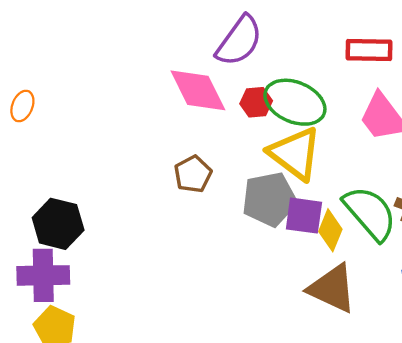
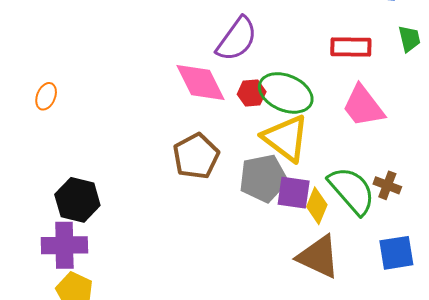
brown pentagon: (193, 174) -> (196, 156), size x1.4

